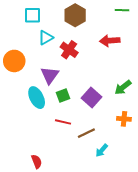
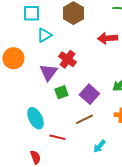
red cross: (69, 50) -> (67, 59), moved
cyan ellipse: (37, 98) -> (35, 118), moved
red line: (63, 122) -> (57, 137), moved
brown line: (86, 133) -> (84, 119), moved

